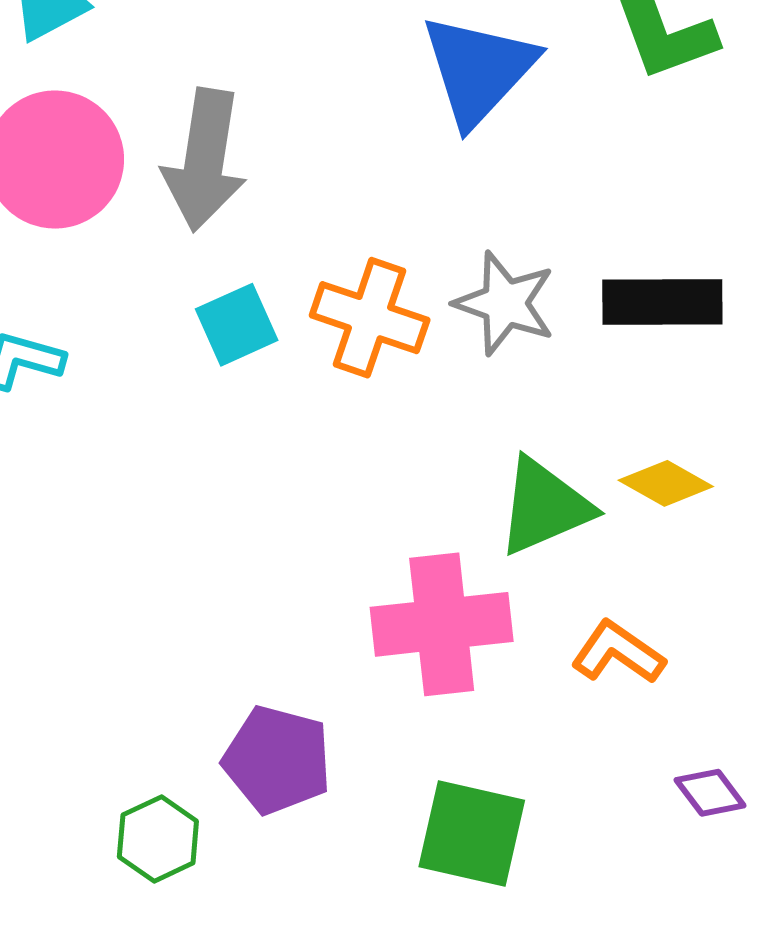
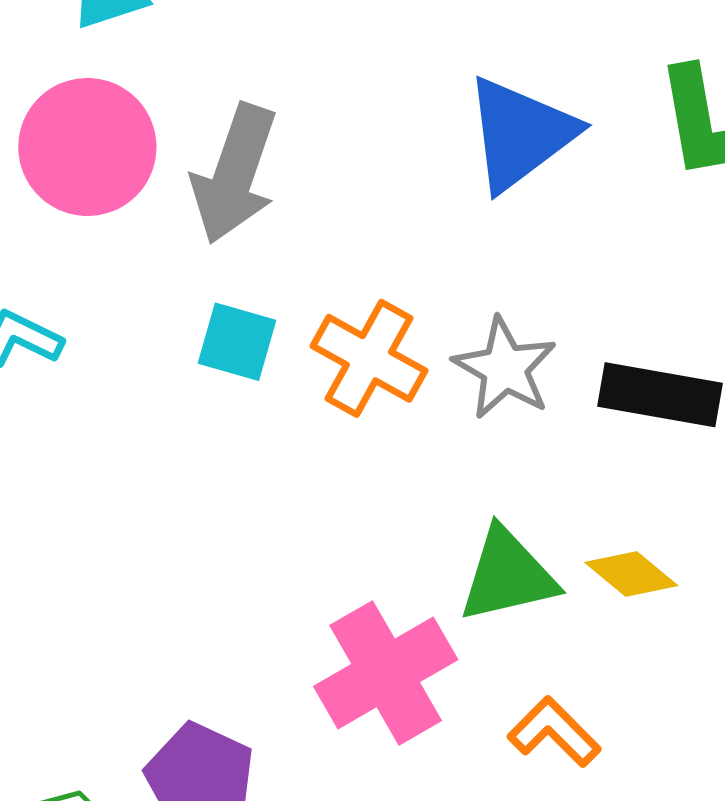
cyan square: (237, 325) -> (237, 342), turned 30
pink cross: (442, 624) -> (386, 673), turned -34

